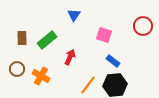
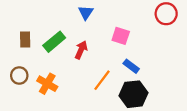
red circle: (143, 26) -> (166, 14), moved
red arrow: (70, 57) -> (81, 50), moved
orange line: (88, 85) -> (102, 80), moved

